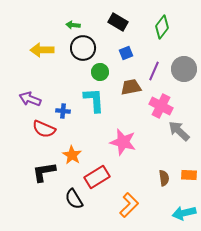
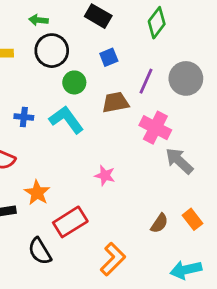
cyan L-shape: (94, 100) -> (66, 120), turned -32
blue cross: (63, 111) -> (24, 117), moved
pink star: (123, 142) -> (105, 175), size x0.6
orange rectangle: (189, 175) -> (193, 219), turned 49
brown semicircle: (164, 178) -> (159, 223), turned 42

